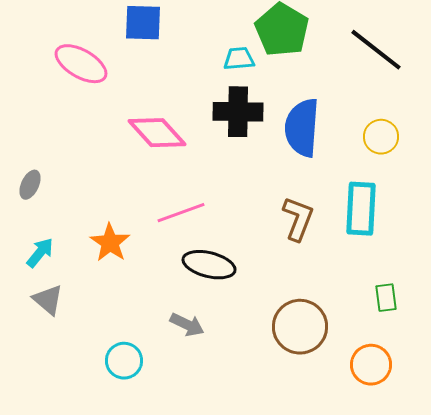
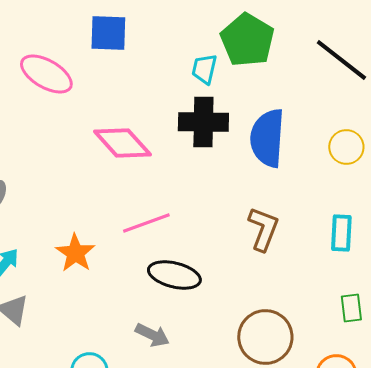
cyan trapezoid: (239, 59) -> (204, 69), turned -72
cyan rectangle: (361, 209) -> (341, 233), moved, size x0.7

